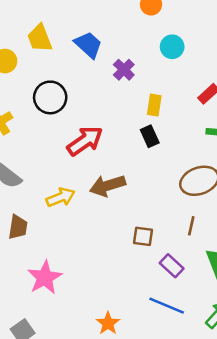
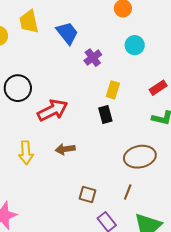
black circle: (50, 97) -> (18, 88), moved
brown arrow: (108, 186) -> (65, 149), size x0.7
yellow arrow: (61, 197) -> (26, 153), turned 100

